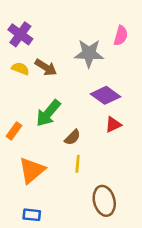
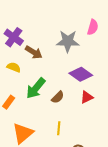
purple cross: (20, 34) -> (14, 37), moved
yellow semicircle: (20, 69) -> (14, 67), moved
brown semicircle: (72, 137) -> (58, 97), moved

